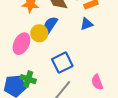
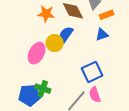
blue square: (62, 63) -> (92, 72), moved
pink semicircle: (97, 82) -> (95, 95), moved

